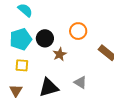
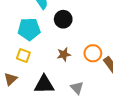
orange circle: (78, 31) -> (93, 53), moved
black circle: (45, 38) -> (63, 19), moved

